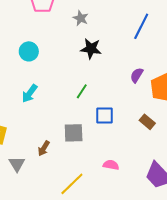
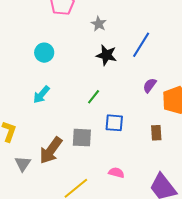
blue line: (141, 26) -> (141, 45), moved
brown rectangle: (147, 122) -> (156, 133), turned 42
brown arrow: (44, 148) -> (51, 150), size x1.8

